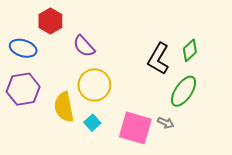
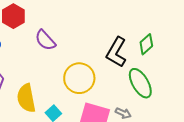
yellow circle: (94, 85) -> (79, 78), moved
green ellipse: (184, 91) -> (140, 83), turned -64

